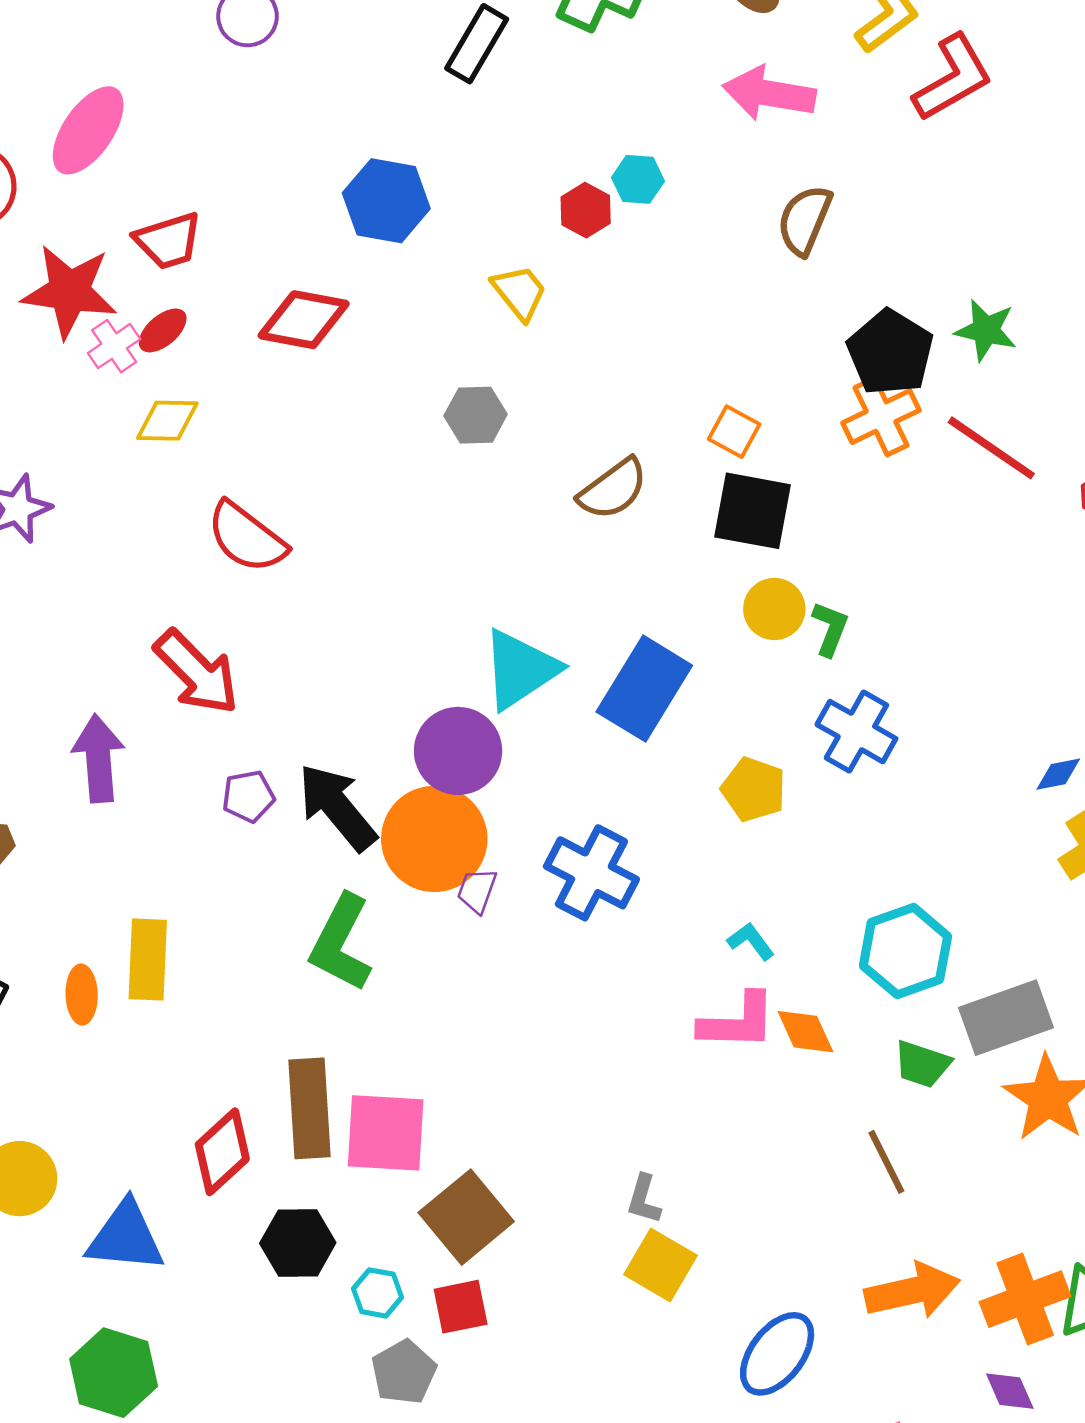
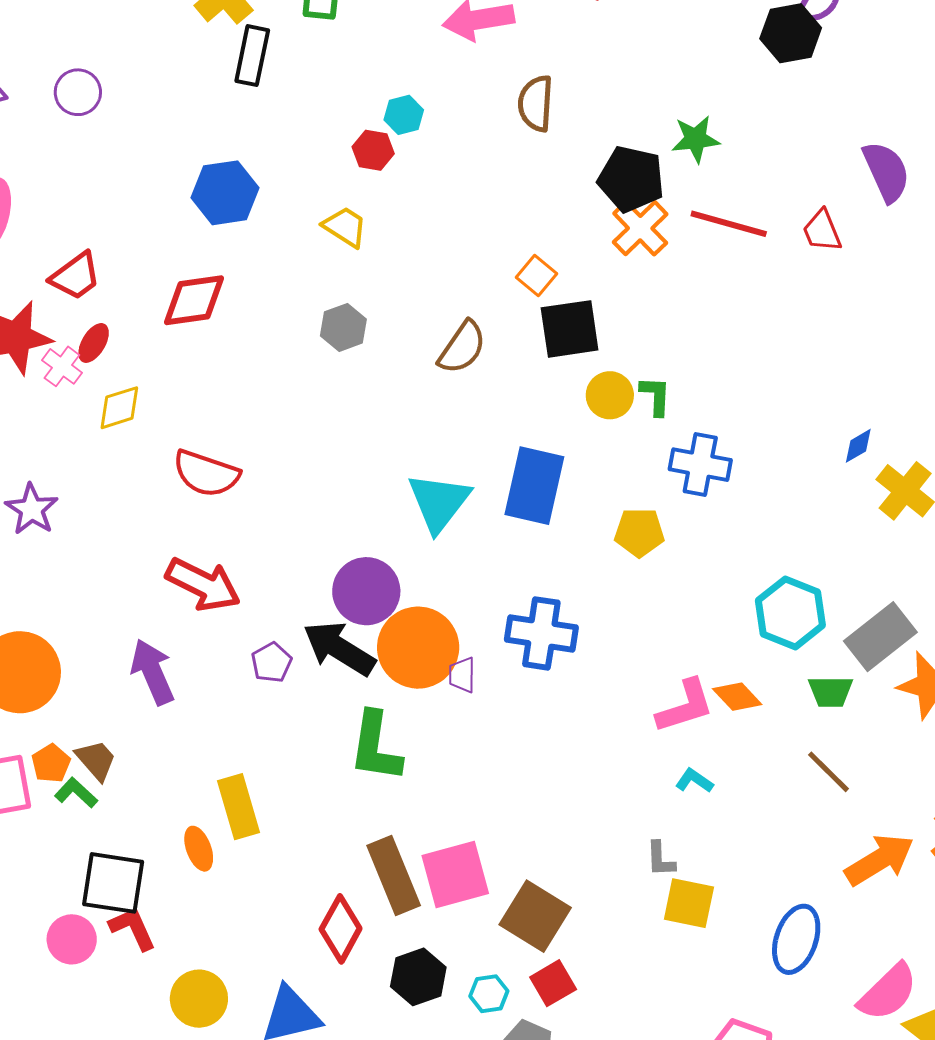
orange square: (734, 432) -> (537, 276), turned 30
purple circle: (458, 751) -> (366, 591), moved
cyan L-shape: (751, 941) -> (694, 781), moved

